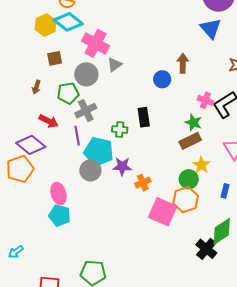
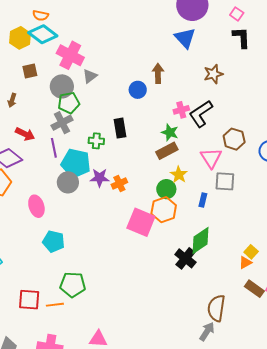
green pentagon: (68, 93) -> (69, 103), moved
pink cross: (205, 100) -> (181, 110), turned -35
orange cross: (143, 183) -> (119, 183), moved
cyan pentagon: (60, 216) -> (54, 241), moved

